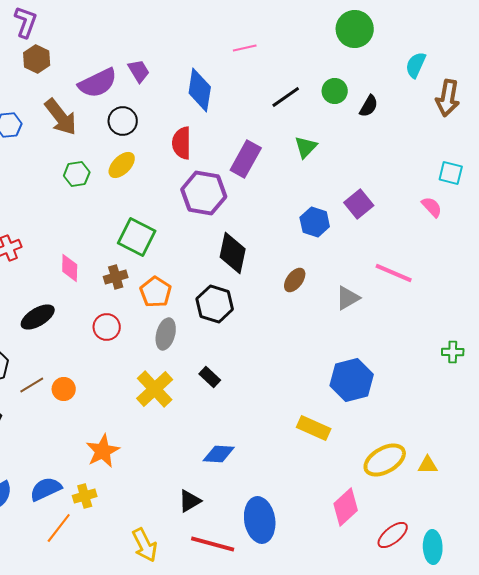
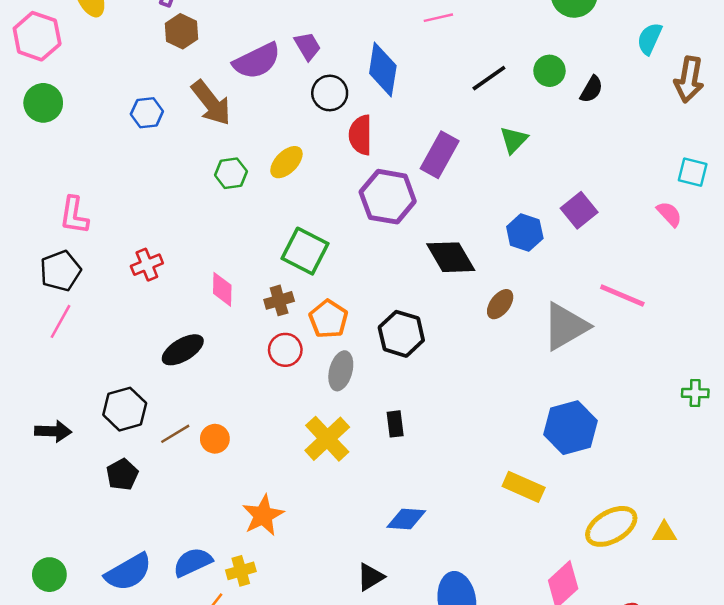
black circle: (123, 121) -> (330, 93), moved
black diamond: (233, 253) -> (451, 257), moved, turned -42
gray triangle: (348, 298) -> (566, 326), size x1.6
red circle: (107, 327) -> (285, 350), moved
black rectangle: (210, 377) -> (395, 424), turned 40

